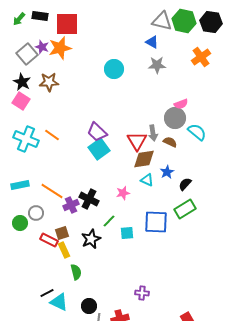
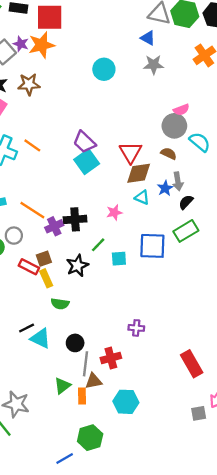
gray arrow: (153, 133) -> (178, 181), moved
black cross: (89, 199) -> (75, 219), turned -30
green semicircle: (76, 272) -> (60, 304), turned 112

